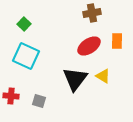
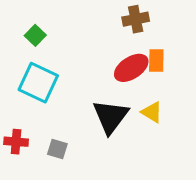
orange rectangle: (117, 41) -> (156, 60), moved

